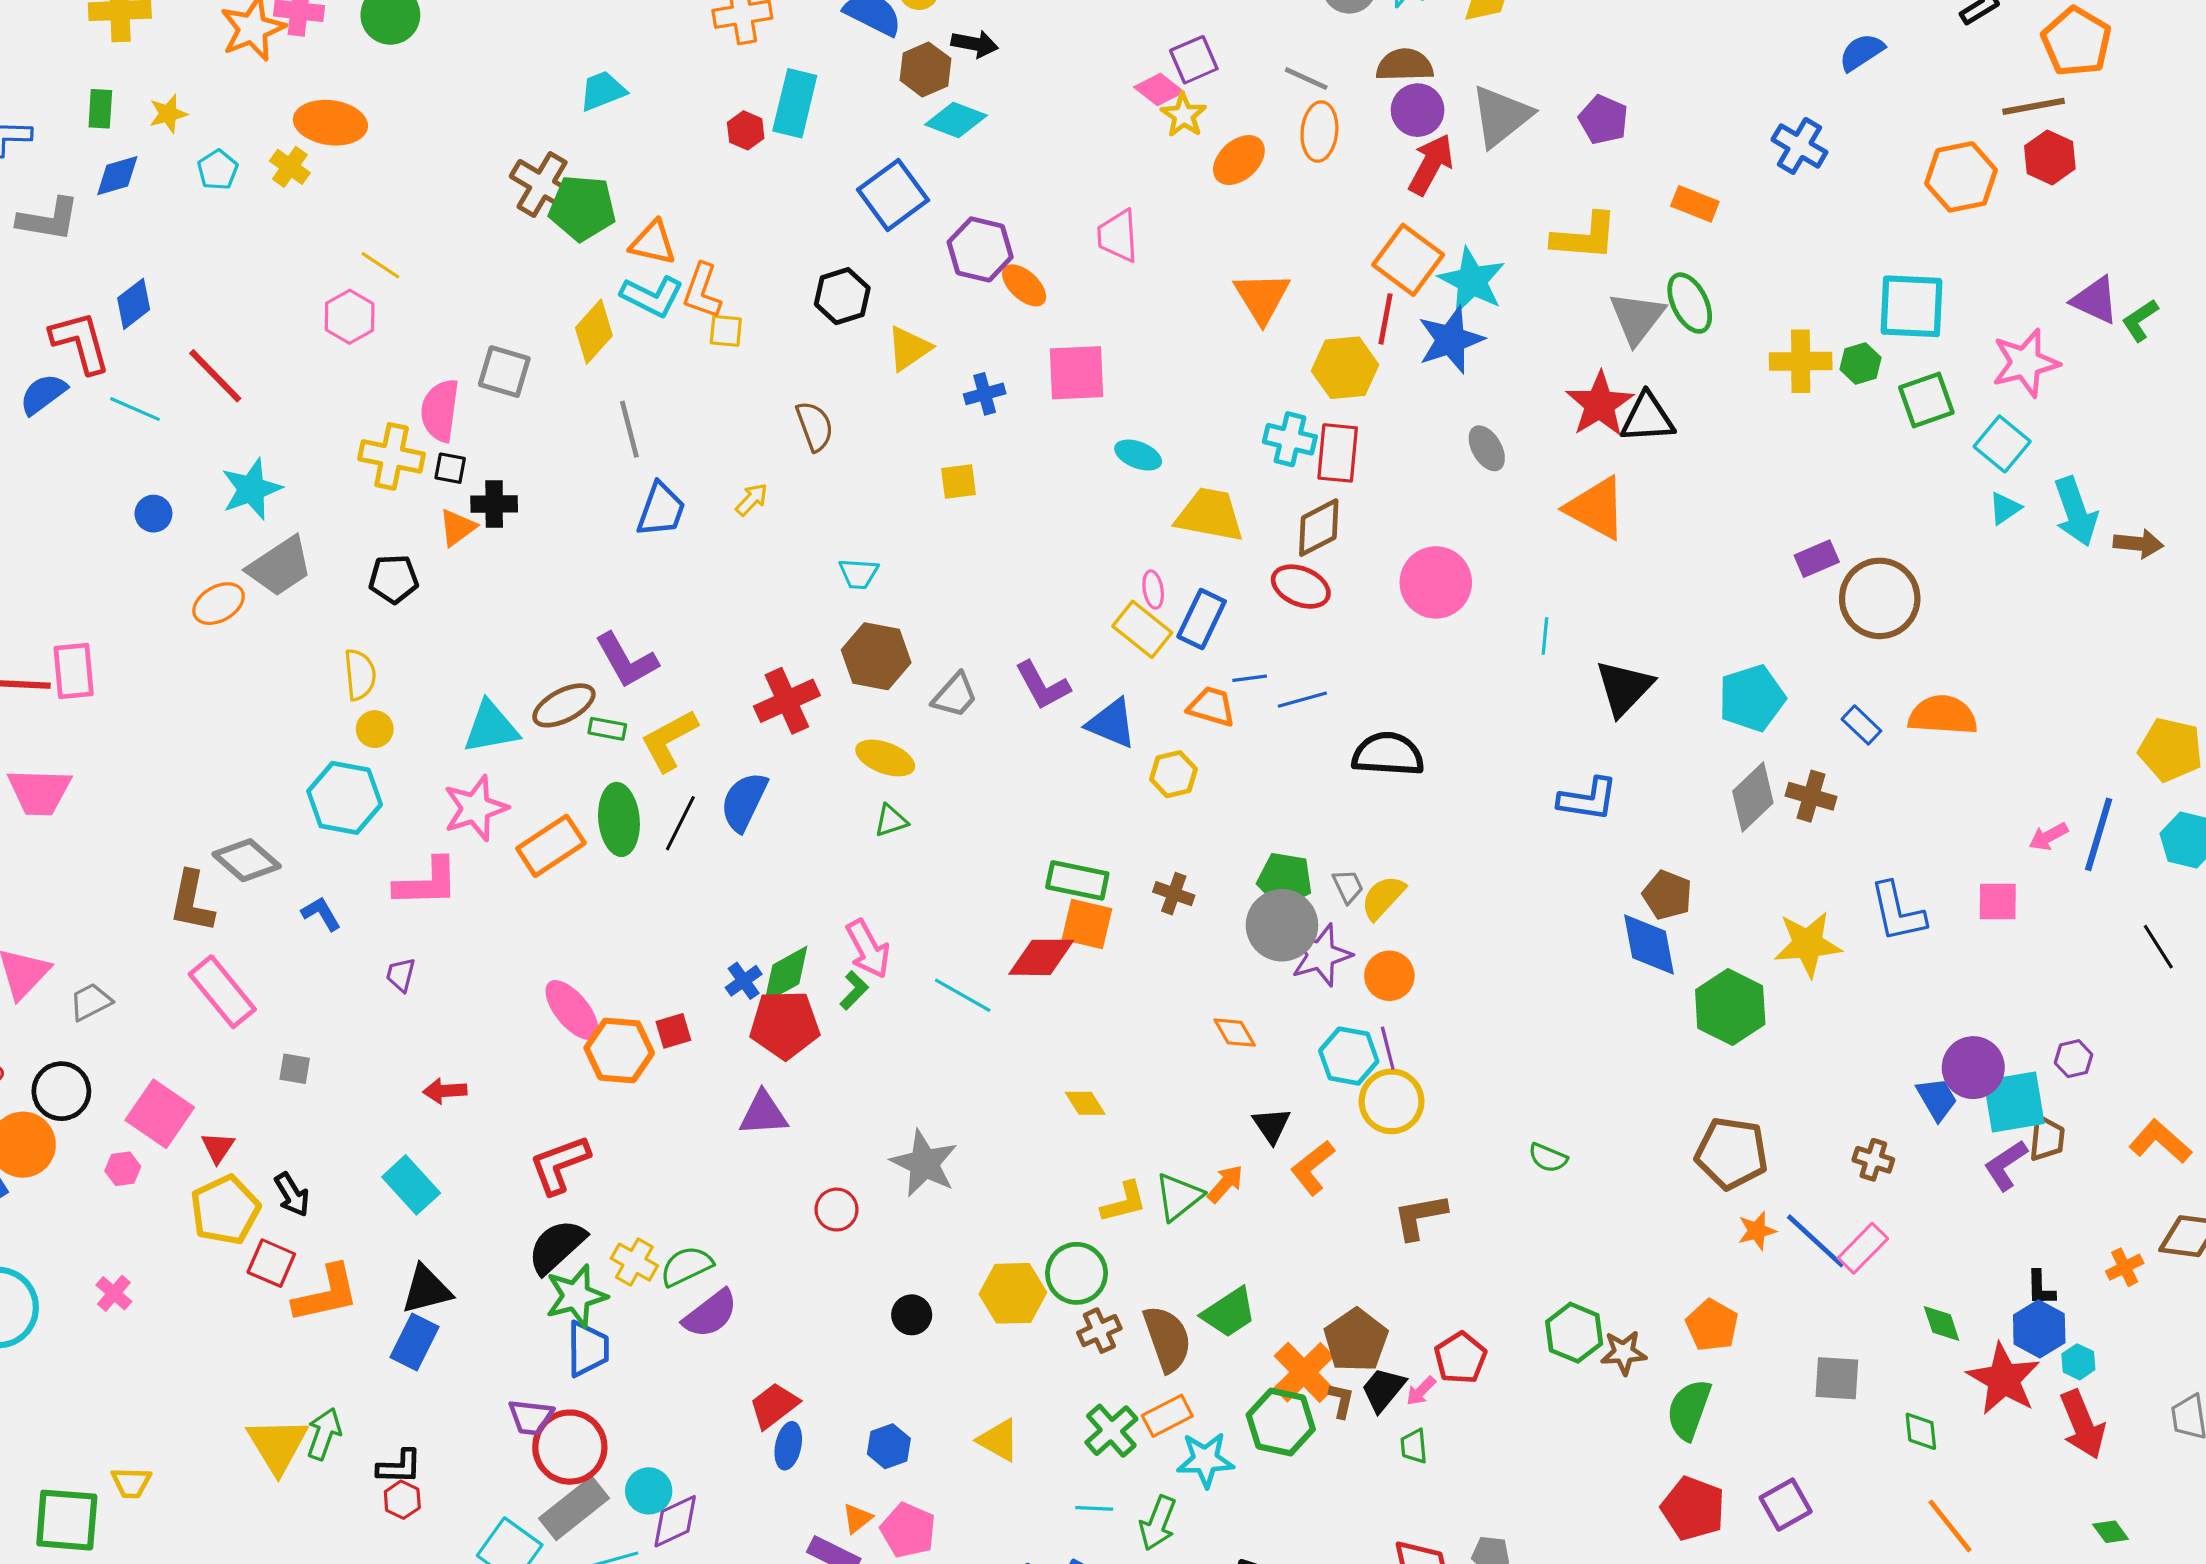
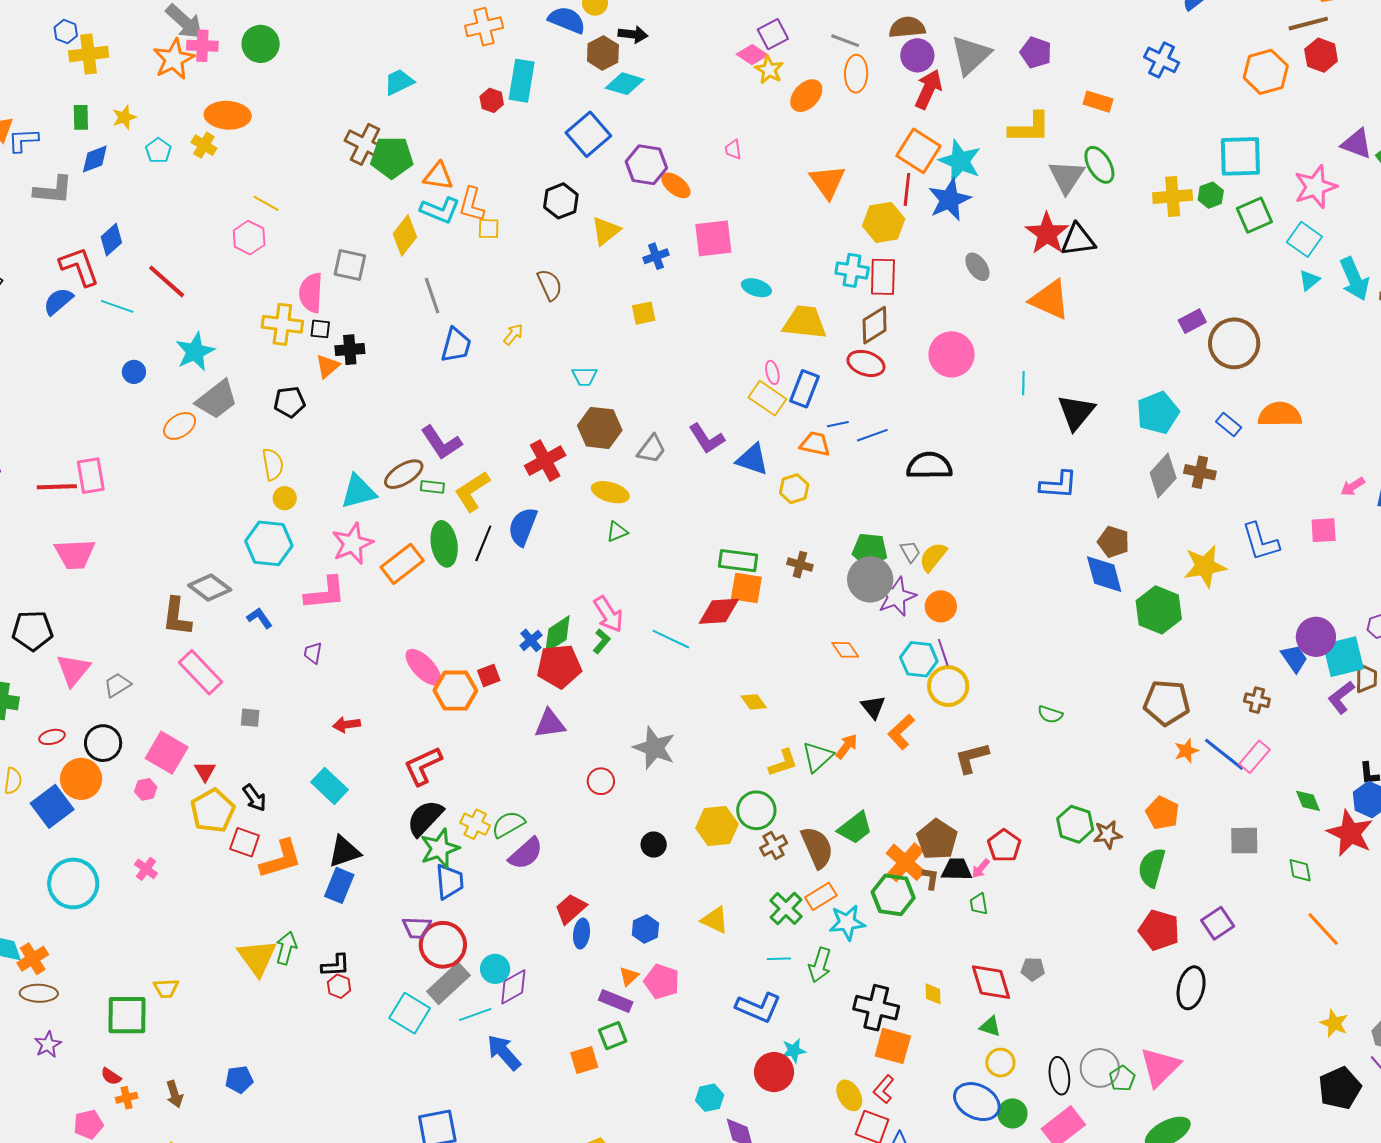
pink trapezoid: (1118, 236) -> (733, 149), size x0.6
black trapezoid: (1383, 1389) -> (957, 869), turned 56

